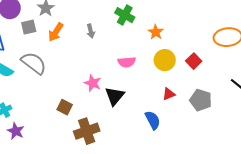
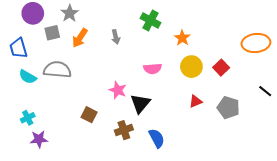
gray semicircle: (34, 63) -> (57, 70), turned -32
blue semicircle: (153, 120) -> (157, 138), moved
purple star: (16, 131) -> (39, 139), turned -30
brown cross: (87, 131) -> (124, 130), moved, size x0.7

